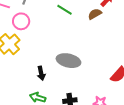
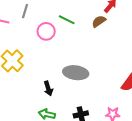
pink circle: (21, 21) -> (46, 31), moved

